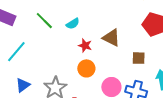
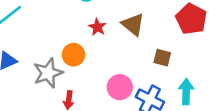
orange circle: (86, 68) -> (74, 55), moved

